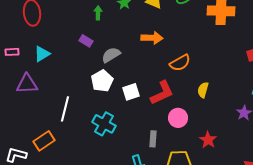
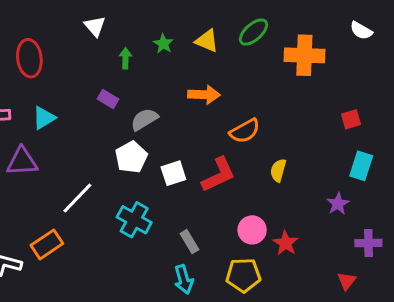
white line: (65, 109) -> (77, 198), turned 30
pink circle: (178, 118) -> (252, 230), moved
gray rectangle: (153, 139) -> (189, 242), moved, turned -35

